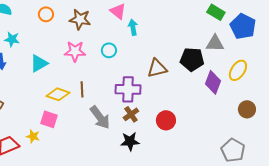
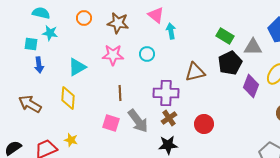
green rectangle: (216, 12) -> (225, 36), moved
cyan star: (12, 39) -> (50, 33), moved
black pentagon: (192, 59) -> (230, 63), turned -30
yellow diamond: (58, 94) -> (68, 98), moved, turned 75
pink square: (49, 119) -> (111, 123), moved

